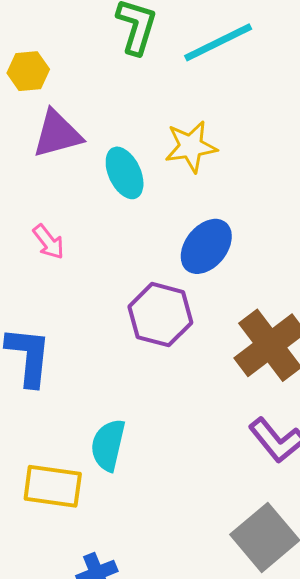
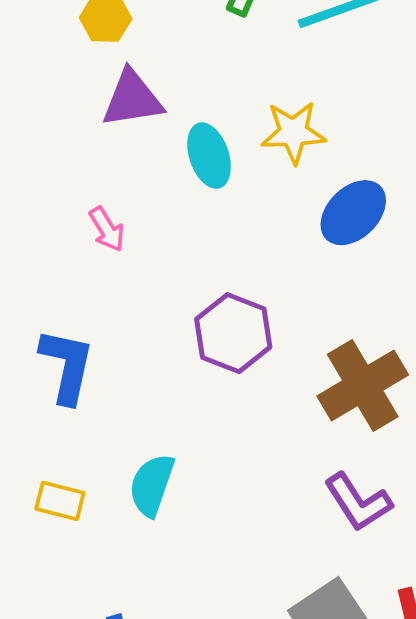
blue ellipse: (206, 246) -> (353, 213), moved
yellow rectangle: (53, 486) -> (60, 501), moved, size x0.7

